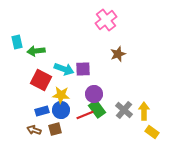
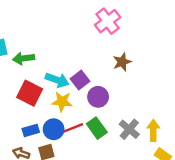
purple square: (83, 69) -> (80, 80), turned -35
purple circle: (94, 94) -> (98, 97), moved
yellow star: (61, 95) -> (62, 102), moved
red line: (85, 115) -> (73, 128), moved

